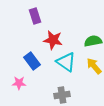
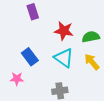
red star: (53, 40) -> (64, 31), moved

